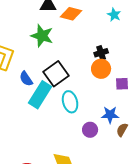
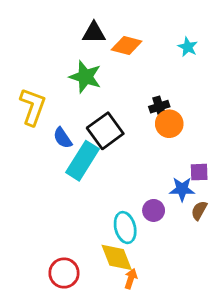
black cross: (101, 53) -> (159, 107), moved
purple square: (122, 84) -> (199, 172), moved
cyan ellipse: (70, 102) -> (125, 228), moved

